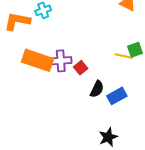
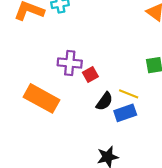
yellow line: (124, 56) -> (129, 94), moved
orange rectangle: (38, 60) -> (41, 98), moved

